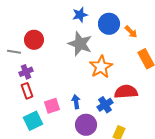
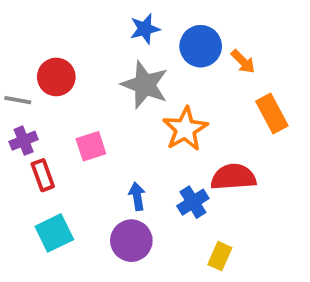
purple cross: (26, 72) -> (24, 141), moved
pink square: (52, 106) -> (91, 146), moved
purple circle: (86, 125) -> (131, 241), moved

